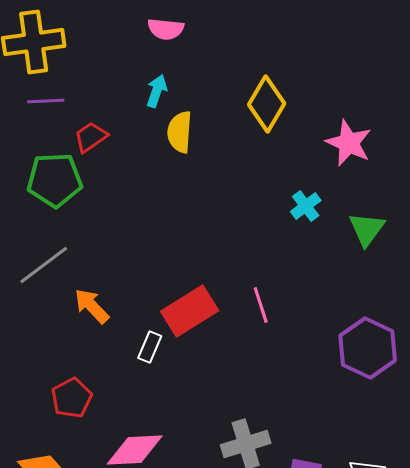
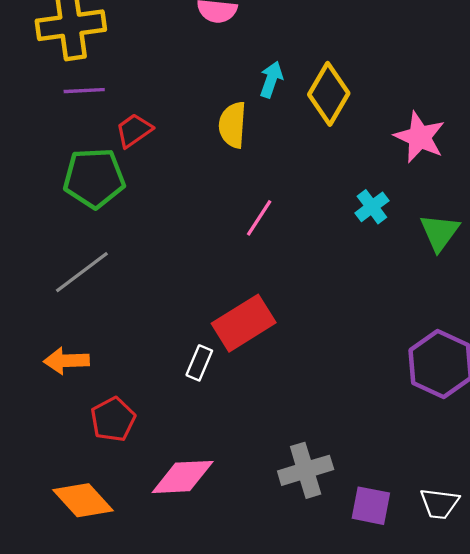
cyan arrow: (157, 91) -> (271, 80), moved
pink line: (261, 305) -> (259, 218), moved, turned 51
orange arrow: (92, 306) -> (66, 361), moved, turned -48

